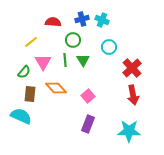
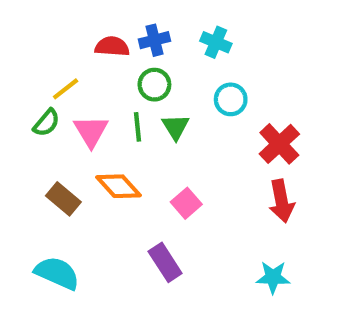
blue cross: (82, 19) -> (154, 40), moved
green semicircle: (24, 72) -> (46, 123), moved
brown rectangle: (30, 94) -> (63, 199), turned -56
cyan semicircle: (21, 116) -> (57, 273), moved
purple rectangle: (88, 124) -> (165, 262), moved, turned -54
cyan star: (129, 131) -> (273, 277), size x0.7

